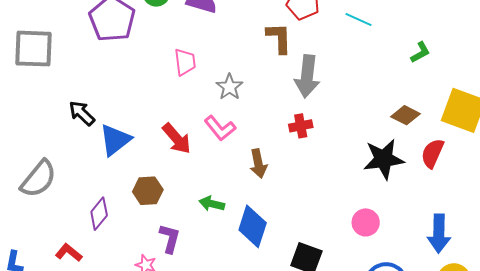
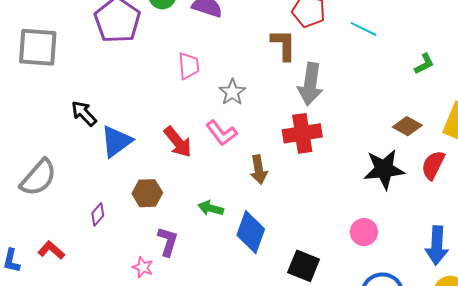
red cross: (301, 126) -> (302, 133), size x1.6
purple diamond: (99, 214) -> (98, 214), size x0.7
red L-shape: (69, 253) -> (51, 250), moved

